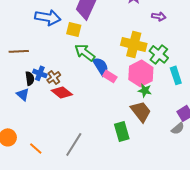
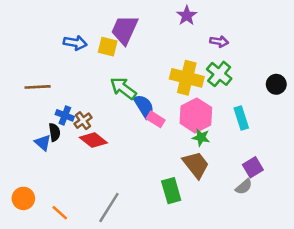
blue arrow: (48, 17) -> (75, 43), size x0.7
yellow square: (74, 29) -> (108, 47), moved
green cross: (159, 54) -> (219, 74), moved
black semicircle: (30, 78) -> (54, 132), moved

